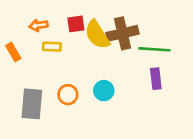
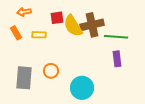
orange arrow: (39, 25) -> (24, 12), moved
orange rectangle: (13, 52) -> (16, 33), moved
cyan circle: (104, 91) -> (82, 88), moved, size x1.5

